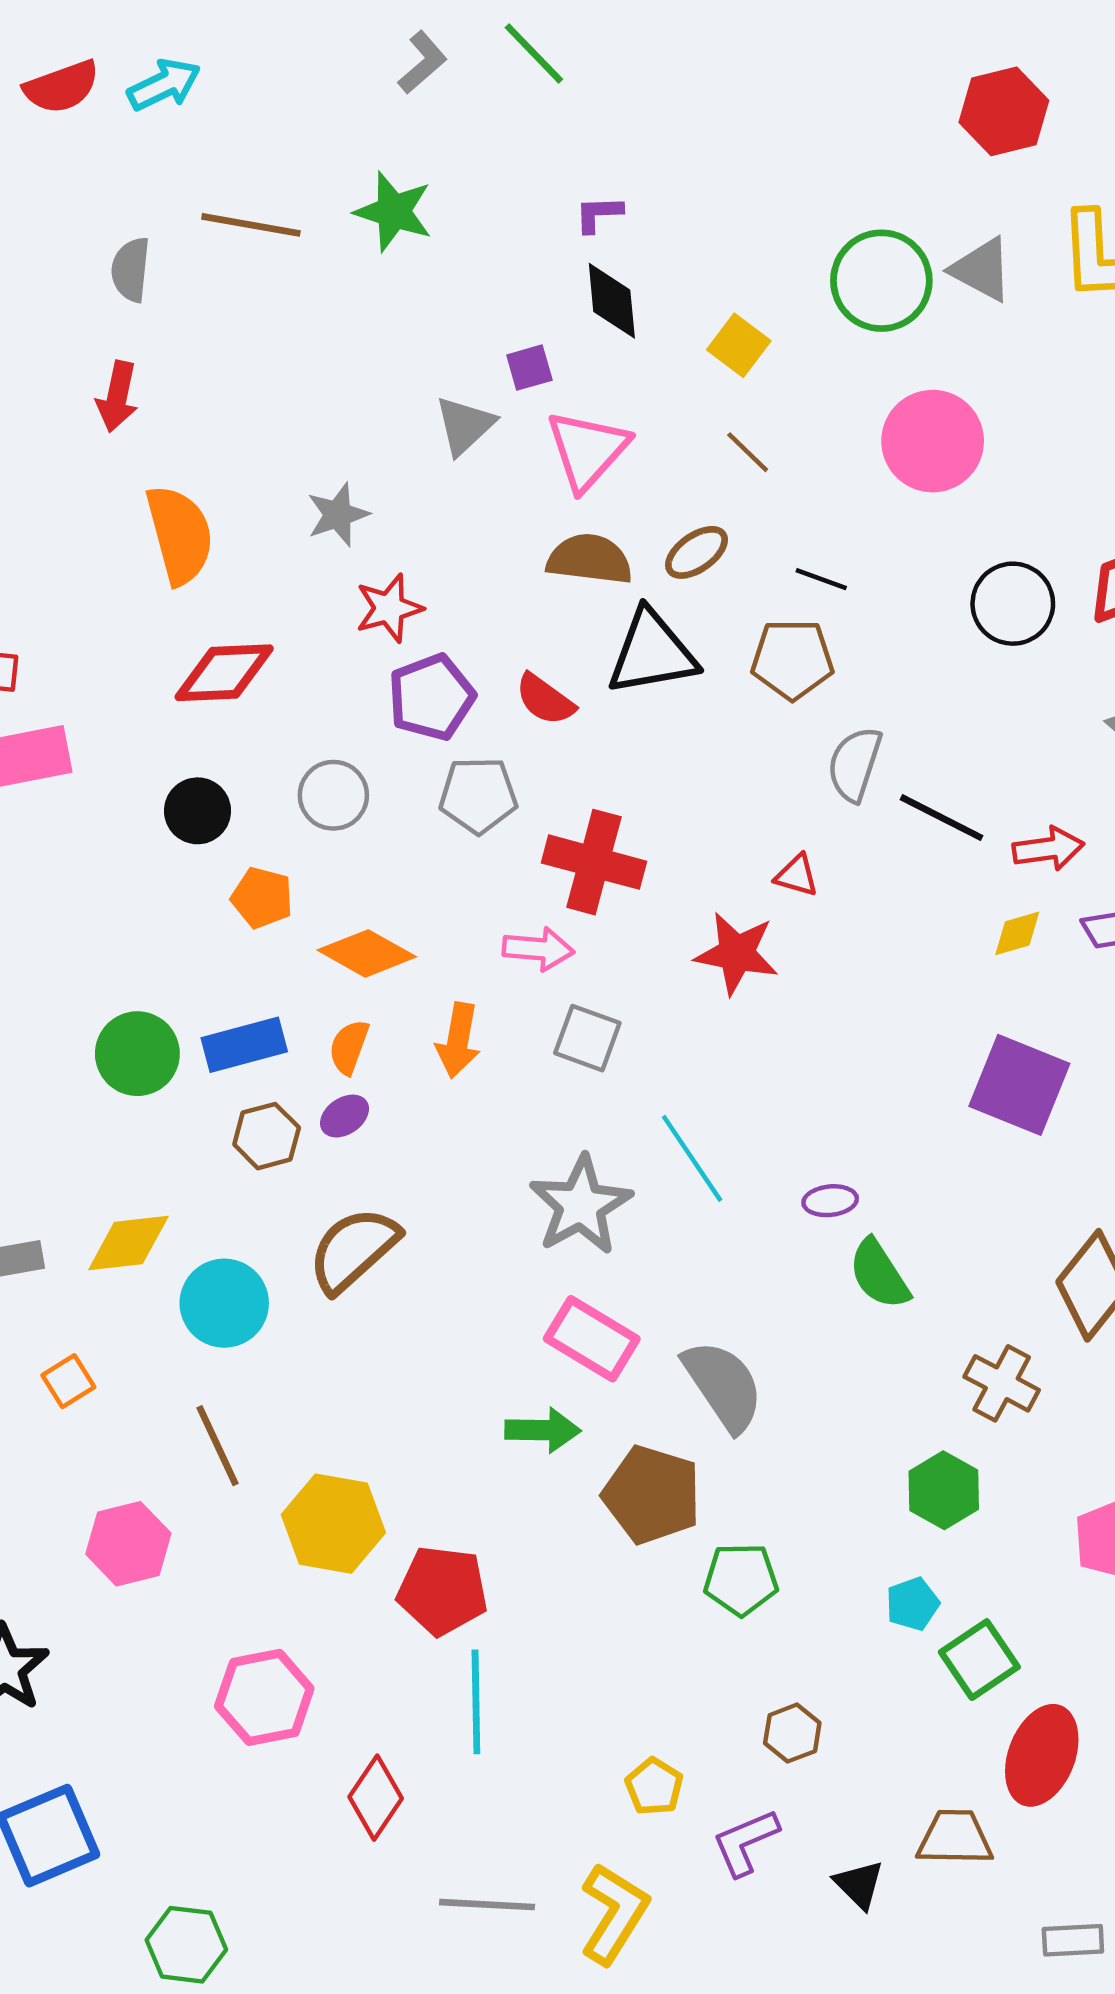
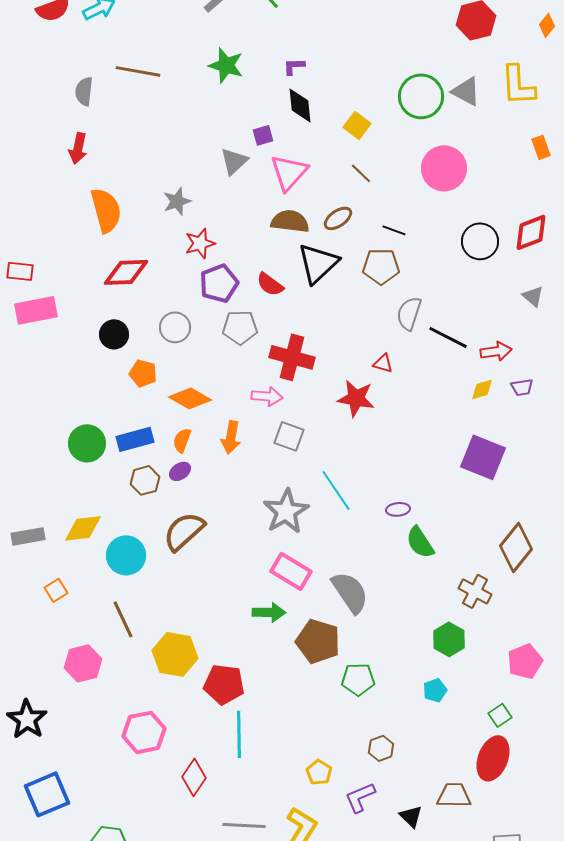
green star: (394, 212) -> (226, 65), moved
black triangle: (652, 653) -> (318, 263), turned -33
green square: (979, 1660) -> (500, 715), moved, size x0.7

